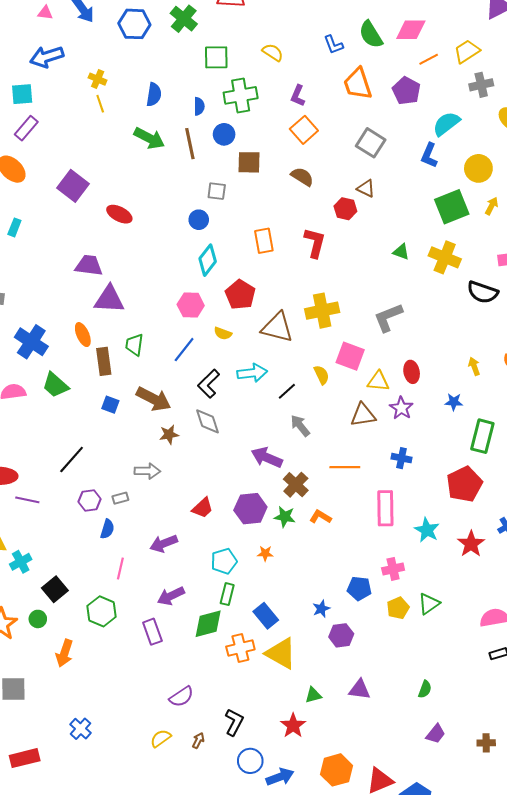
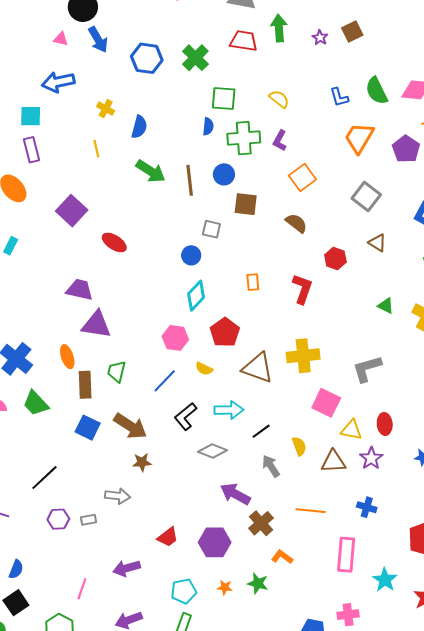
orange trapezoid: (358, 84) -> (359, 138), turned 44
blue semicircle: (154, 95) -> (139, 127), moved
purple L-shape: (298, 96) -> (280, 141), moved
yellow line: (100, 104) -> (96, 149), moved
blue semicircle: (199, 106) -> (208, 126), moved
purple rectangle: (26, 128) -> (31, 150), turned -60
brown triangle: (366, 188) -> (377, 243), moved
orange rectangle: (264, 241) -> (253, 282), size x0.7
yellow semicircle: (322, 375) -> (299, 446), moved
blue square: (110, 405) -> (88, 428), size x1.4
gray diamond: (208, 421) -> (213, 451), moved, turned -56
green star: (285, 517) -> (258, 583), moved
blue semicircle: (107, 529) -> (16, 569), moved

